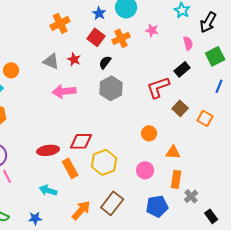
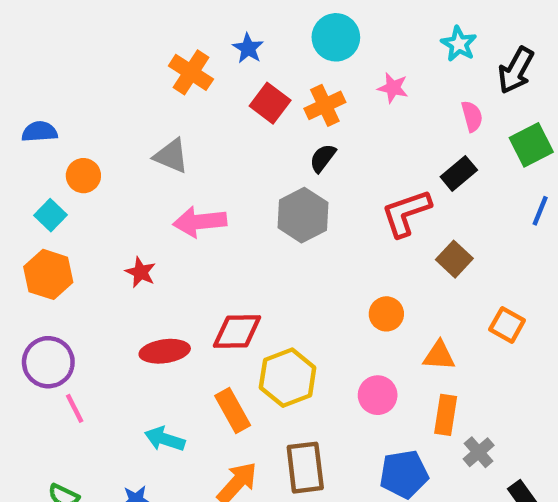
blue star: (99, 13) -> (248, 48), moved
orange cross: (60, 23) -> (191, 72), turned -30
red star: (74, 59) -> (140, 272), moved
black semicircle: (105, 62) -> (323, 158), moved
orange square: (205, 118) -> (507, 325), moved
orange rectangle: (70, 168) -> (233, 411), moved
brown rectangle: (112, 203) -> (305, 468), turned -45

